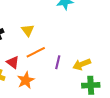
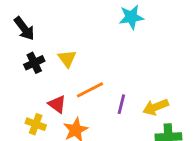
yellow triangle: (28, 30) -> (67, 59), moved

